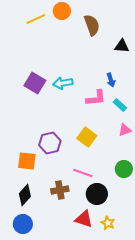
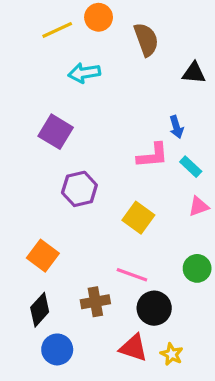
cyan arrow: (63, 83) -> (84, 73), moved
purple hexagon: (50, 143) -> (79, 189), moved
orange square: (27, 161) -> (43, 256), turned 30
blue circle: (23, 224) -> (57, 349), moved

